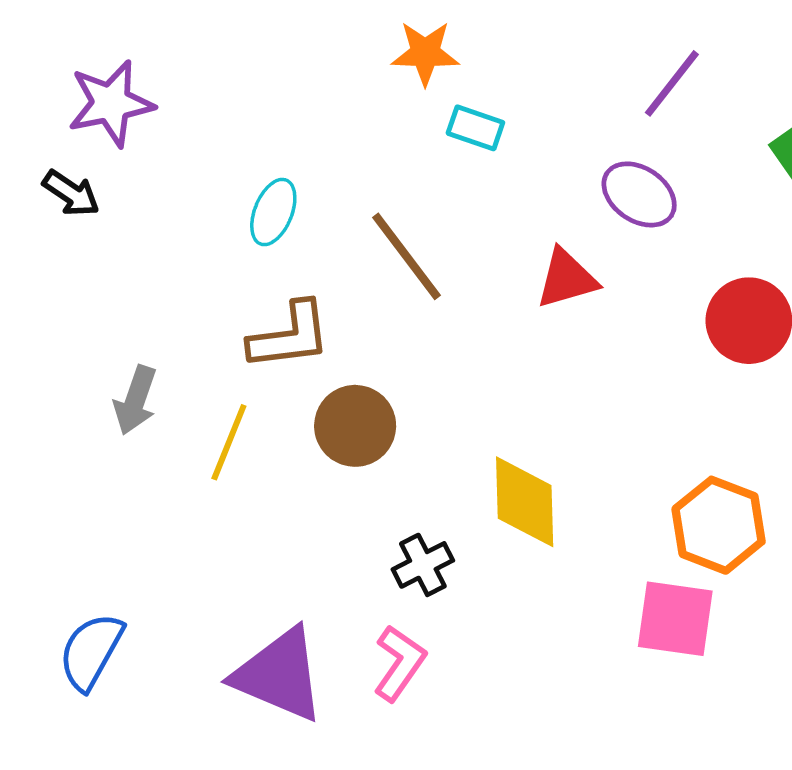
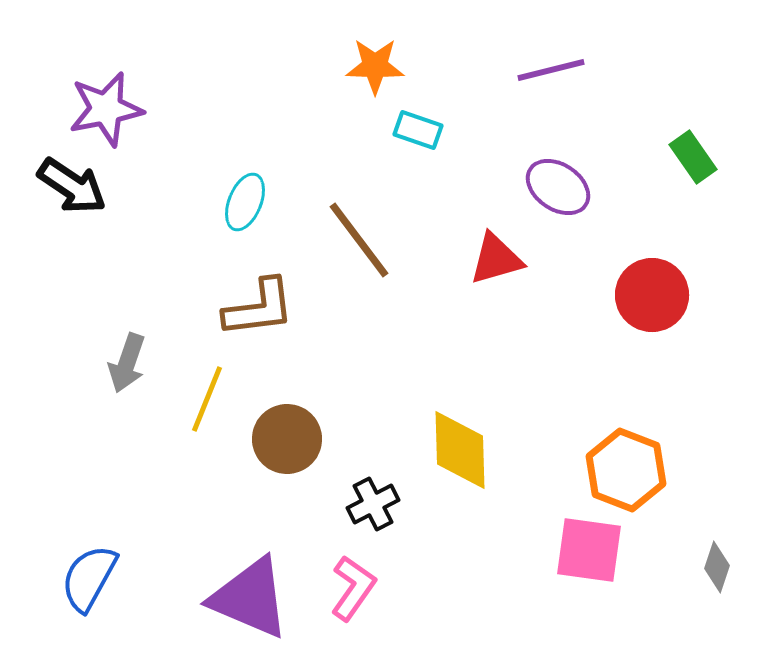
purple line: (672, 83) -> (551, 70), moved, turned 38
black arrow: (71, 193) -> (72, 186), size x1.4
brown circle: (355, 426) -> (287, 439), moved

